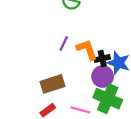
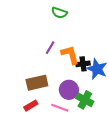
purple circle: (103, 77) -> (69, 90), moved
green cross: (108, 99) -> (85, 100), size x0.7

